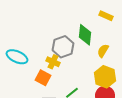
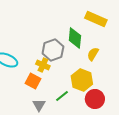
yellow rectangle: (106, 16) -> (96, 19), size x1.5
yellow hexagon: (105, 77) -> (82, 80), moved

